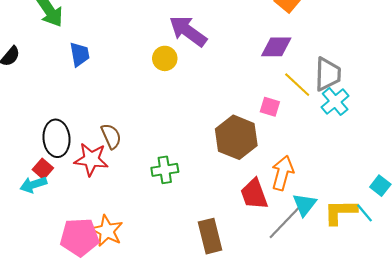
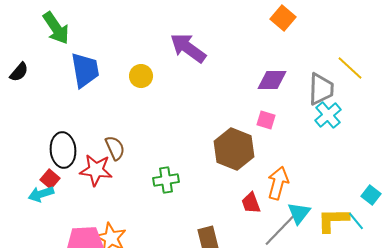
purple diamond: (276, 47) -> (272, 80), moved
blue trapezoid: (80, 54) -> (85, 70), size x1.5
yellow circle: (165, 58) -> (141, 76), moved
yellow line: (297, 85) -> (350, 68), moved
red trapezoid: (254, 194) -> (251, 203), size x0.7

